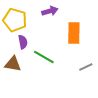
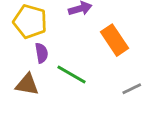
orange rectangle: (74, 33) -> (114, 40), turned -35

